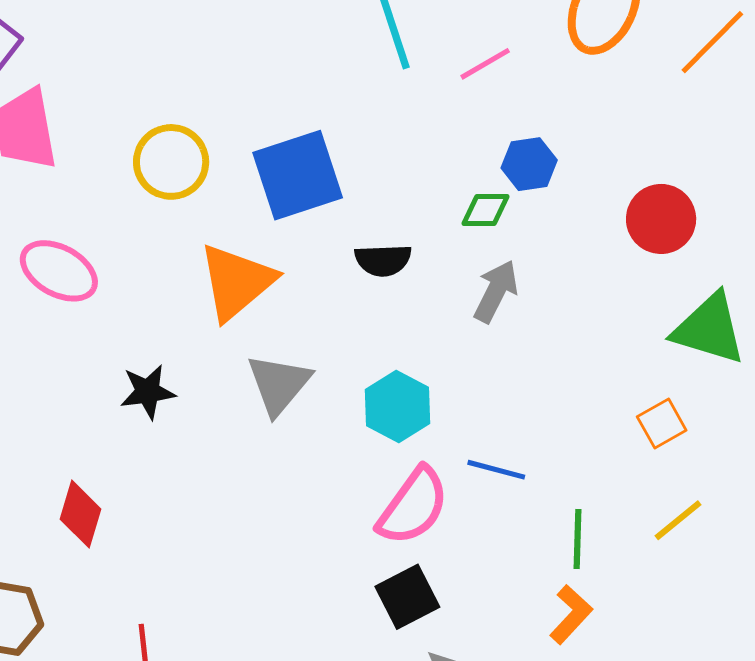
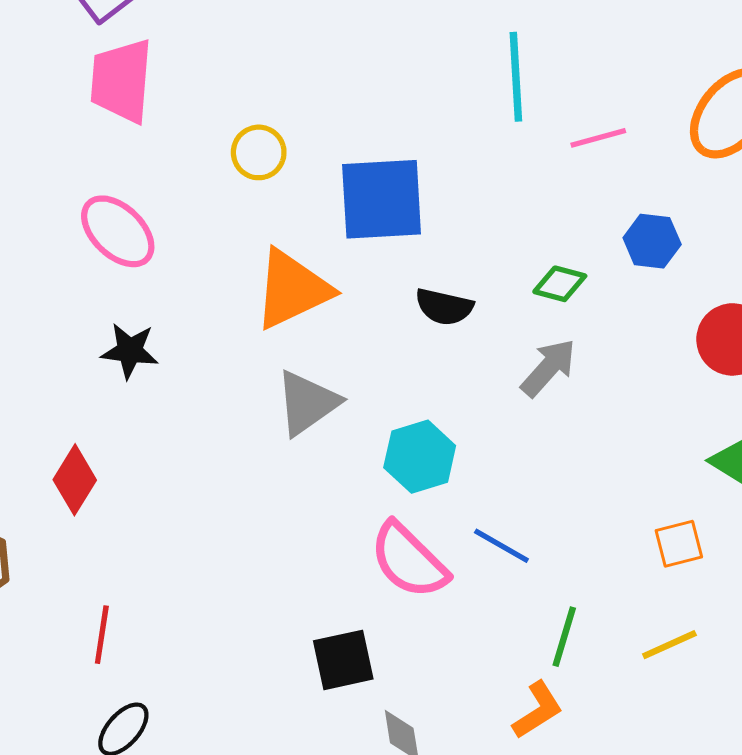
yellow circle: (171, 162) -> (259, 152), size x0.7
blue hexagon: (529, 164) -> (652, 241), moved
black star: (148, 392) -> (130, 351), moved
pink semicircle: (413, 506) -> (409, 560), turned 84
black square: (407, 597) -> (343, 660), moved

